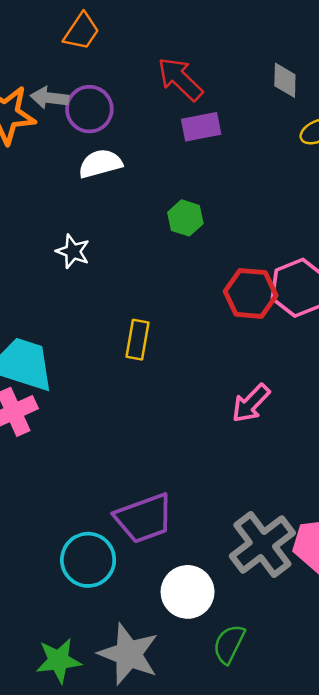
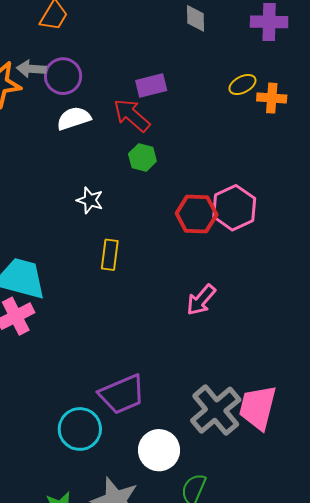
red arrow: (180, 79) -> (132, 115), moved
gray diamond: (285, 80) -> (196, 18), moved
white star: (73, 251) -> (90, 200), moved

